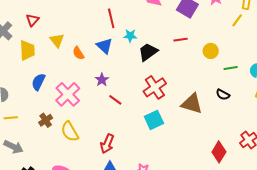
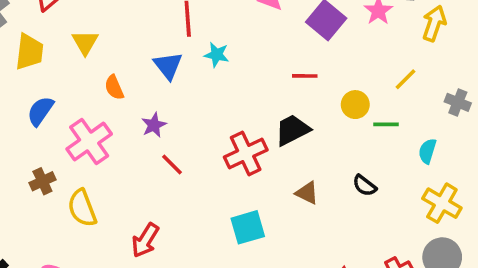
yellow line: (237, 20) -> (406, 79), moved
black trapezoid: (148, 52) -> (292, 130), moved
orange semicircle: (78, 53) -> (114, 87), moved
green line: (231, 68) -> (386, 124), moved
brown triangle: (192, 104) -> (307, 193), size x0.6
cyan square: (154, 120) -> (248, 227), moved

